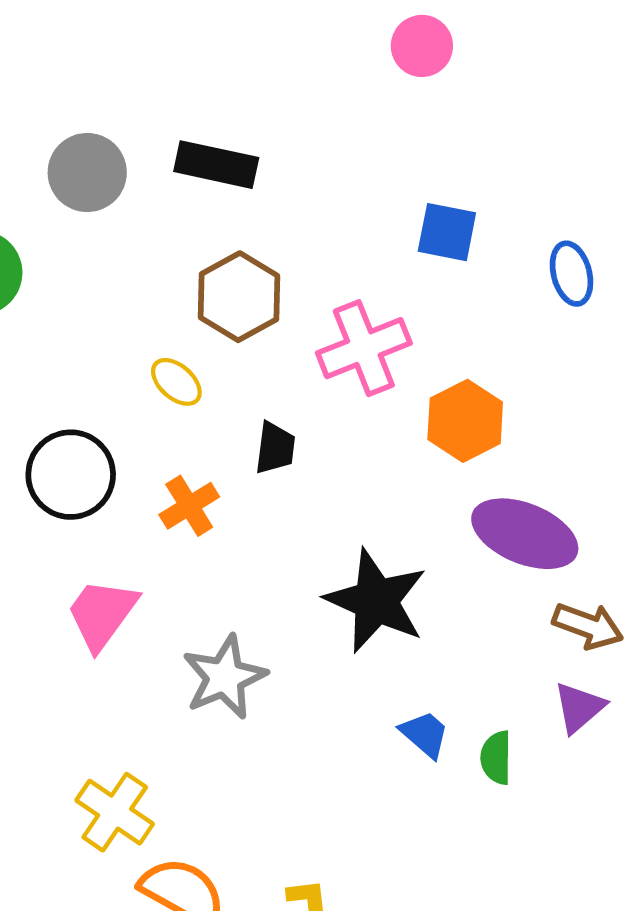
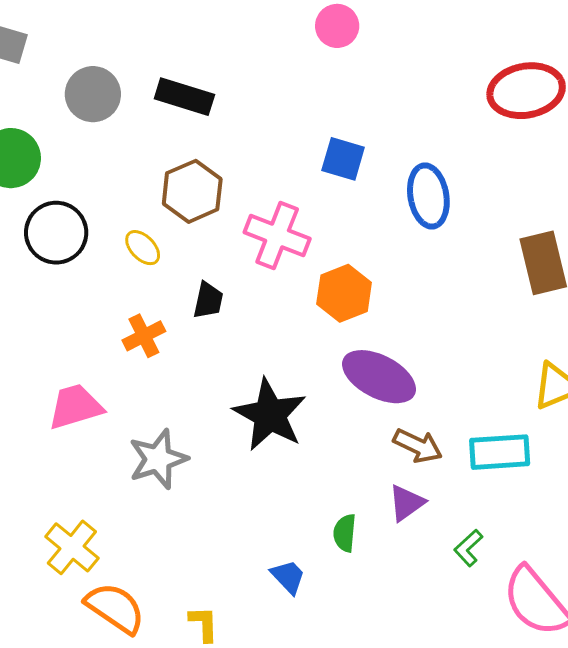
blue ellipse: (571, 274) -> (428, 196), size x1.4
pink cross: (364, 348) -> (277, 236), turned 38
black circle: (71, 475) -> (56, 233), moved
pink trapezoid: (102, 614) -> (75, 407), turned 32
blue trapezoid: (425, 734) -> (288, 577), moved

